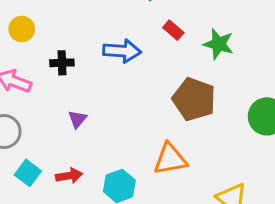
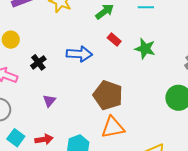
black cross: (62, 63) -> (38, 62), turned -35
brown pentagon: (194, 99) -> (108, 95), moved

